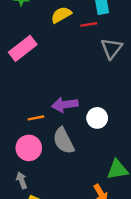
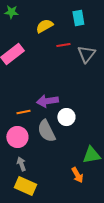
red line: (89, 24) -> (63, 45), moved
white circle: (97, 118) -> (66, 117), moved
gray arrow: (22, 180) -> (21, 164), moved

